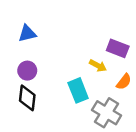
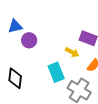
purple circle: (27, 71) -> (29, 40), moved

